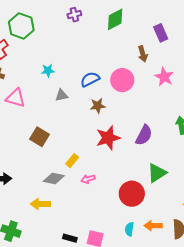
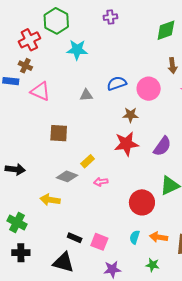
green diamond: (115, 19) -> (166, 30), moved
cyan star: (48, 71) -> (77, 50), moved, size x1.5
brown star: (98, 106) -> (130, 115), moved
brown square: (40, 137) -> (59, 133), turned -36

